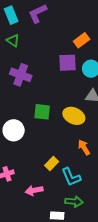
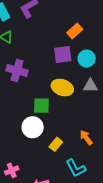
yellow ellipse: (74, 116) -> (62, 88), moved
white circle: (14, 130) -> (33, 127), moved
yellow rectangle: (52, 163) -> (56, 144), moved

